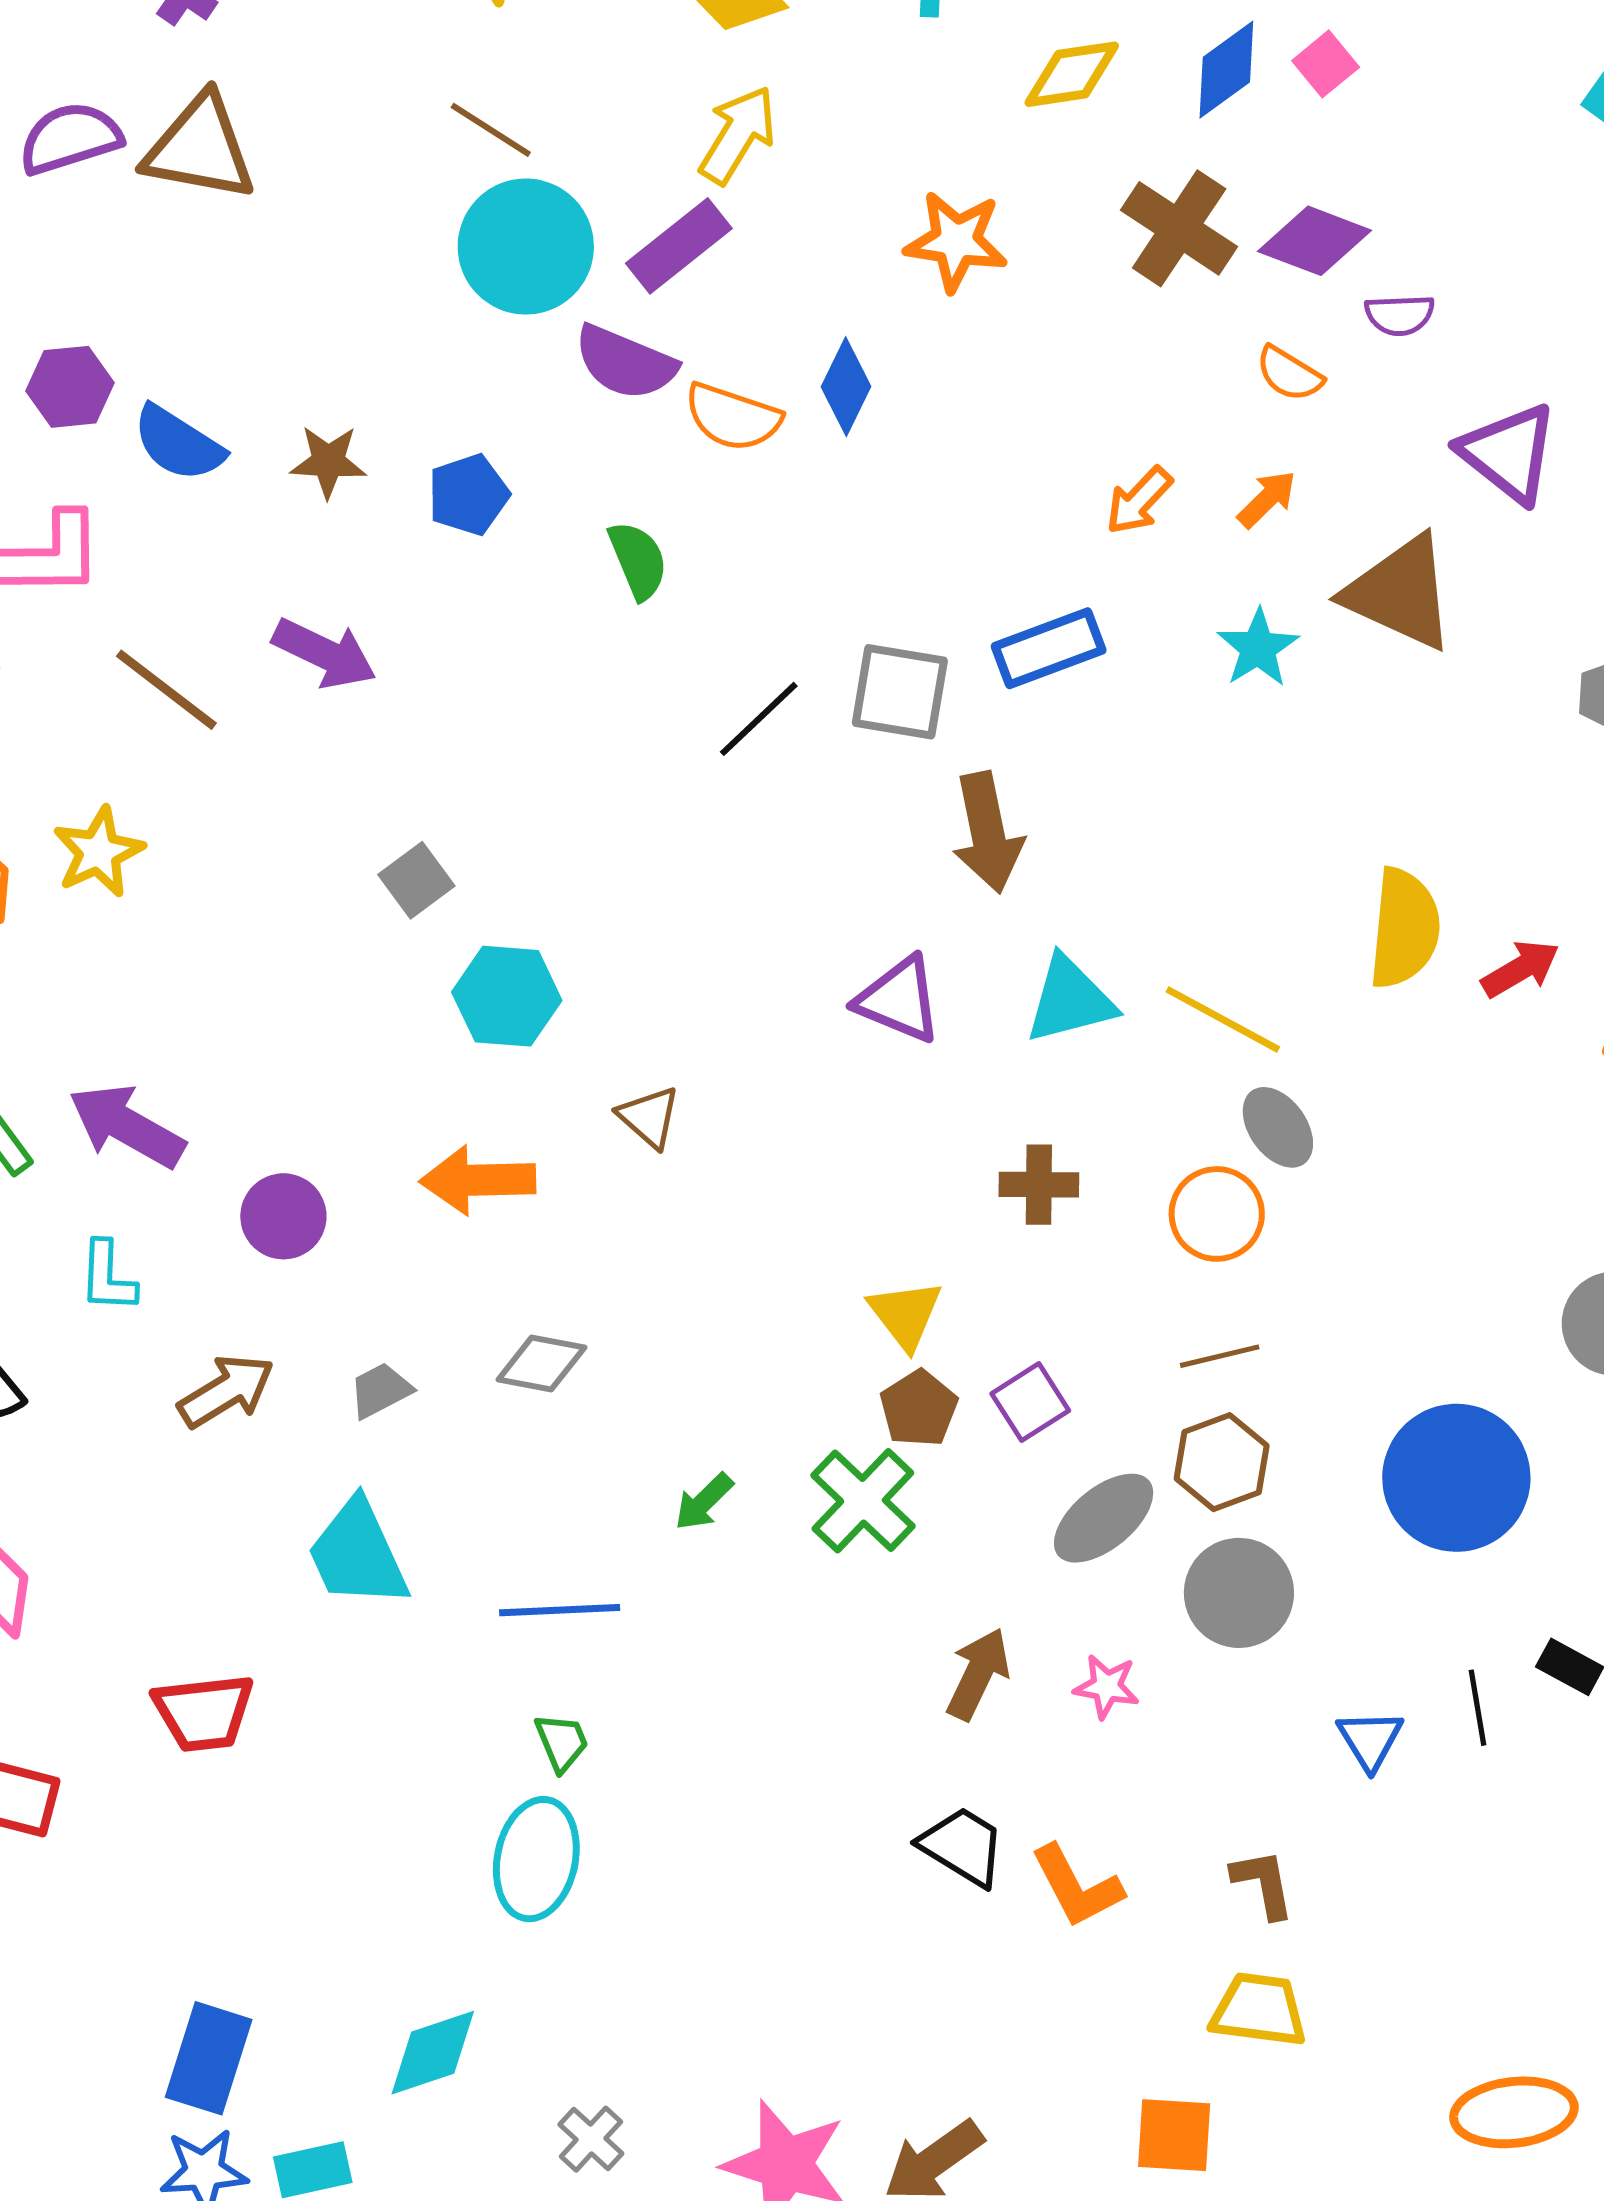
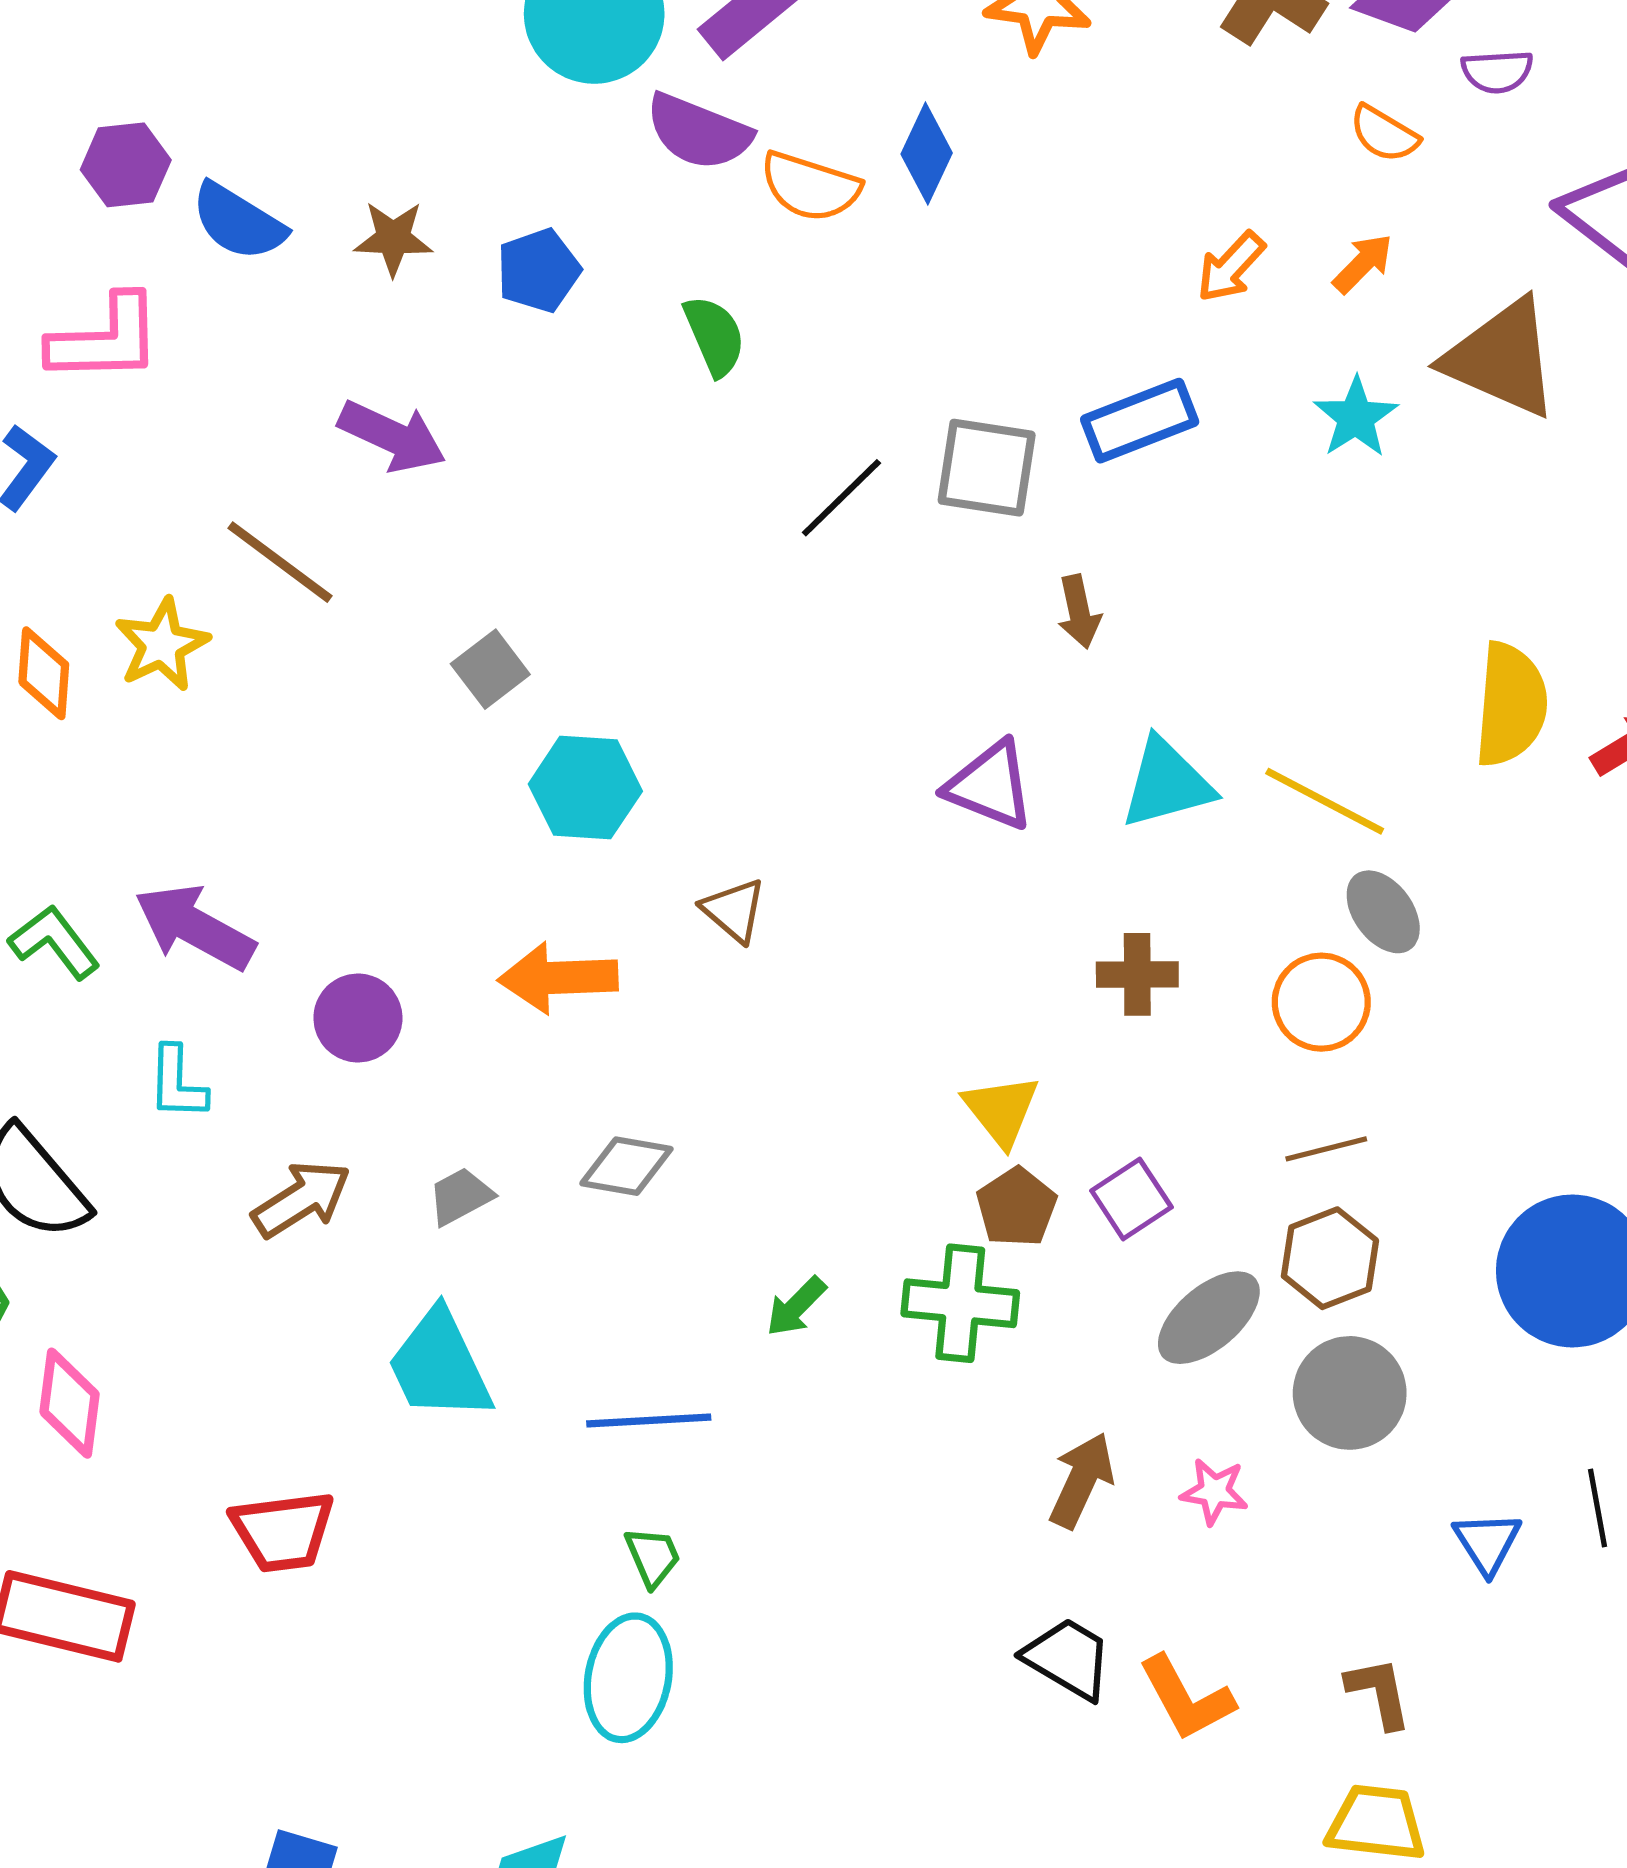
brown line: (166, 690) -> (280, 562), moved
brown arrow: (987, 833) -> (1079, 612), size x0.6
green cross: (863, 1501) -> (960, 1303), turned -37

